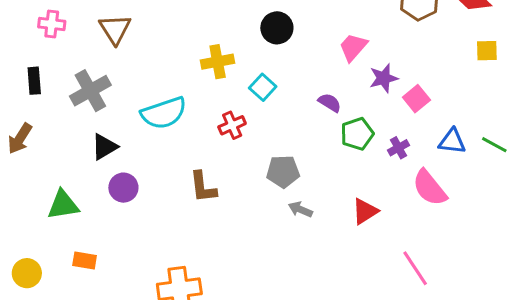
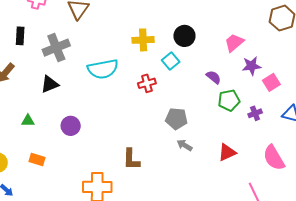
black circle: (277, 28) -> (184, 36), moved
black triangle: (104, 147) -> (50, 84), moved
brown L-shape: (203, 187) -> (131, 159), moved
purple circle: (123, 188) -> (71, 126), moved
pink semicircle: (430, 188) -> (274, 158), moved
green triangle: (63, 205) -> (28, 121), size x0.6

